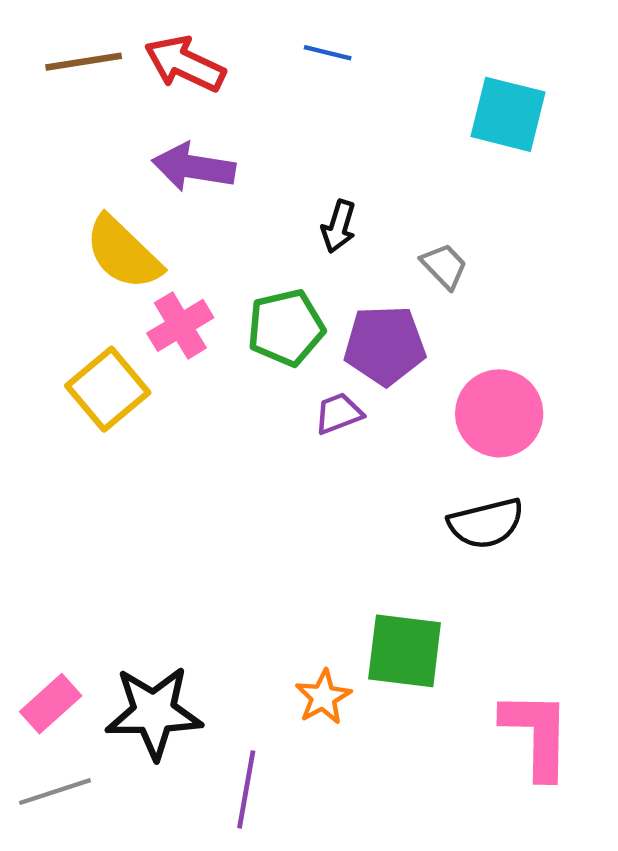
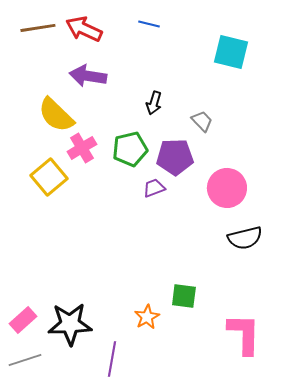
black semicircle: (486, 523) -> (245, 238), moved
green square: (405, 651) -> (184, 296), size x0.7

